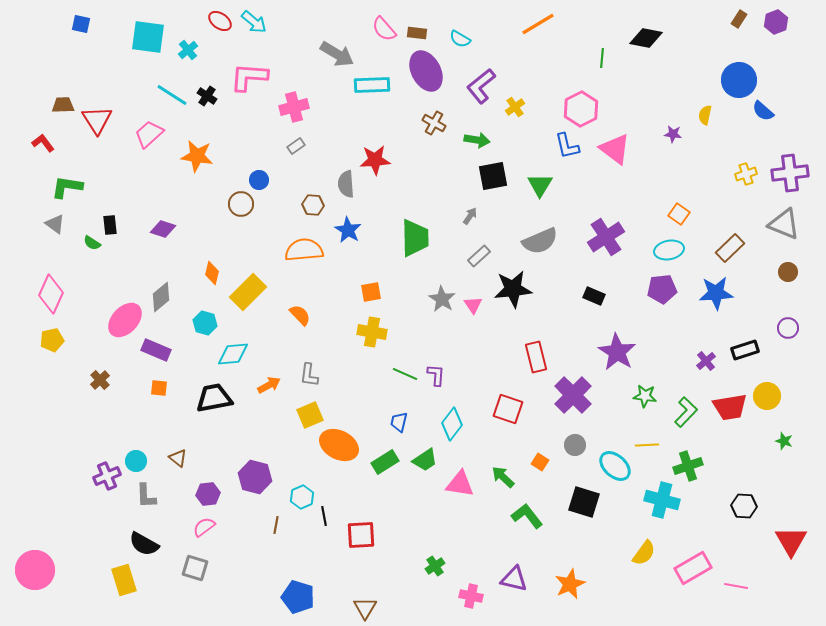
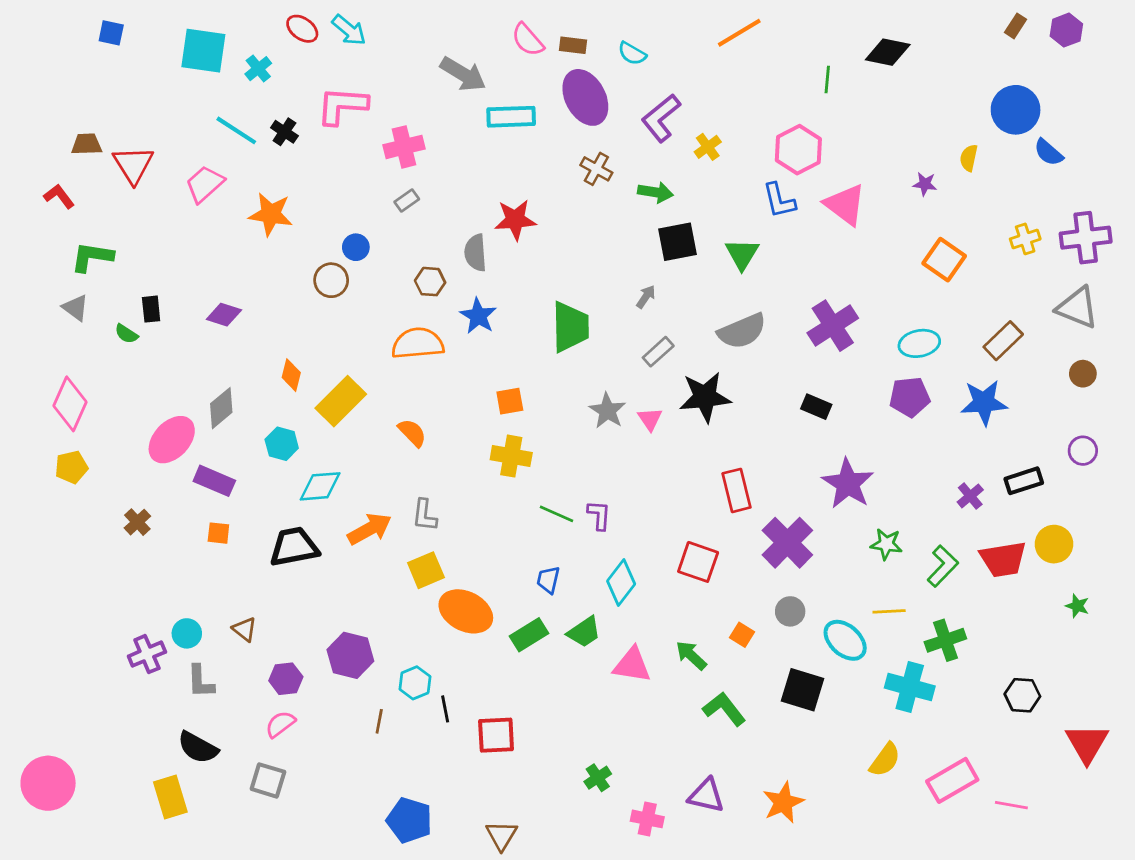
orange square: (679, 214) -> (944, 260), moved, size x1.4
orange arrow: (269, 385) -> (370, 529), size x1.4

